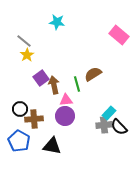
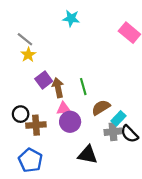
cyan star: (57, 22) -> (71, 18), moved
brown semicircle: (93, 74) -> (101, 107), moved
pink triangle: (66, 100) -> (63, 109), moved
blue pentagon: (19, 141) -> (30, 160), moved
black triangle: (52, 146) -> (88, 155), moved

